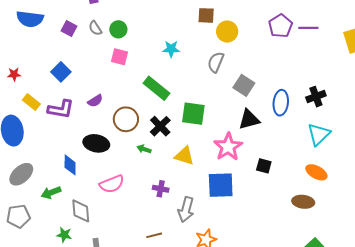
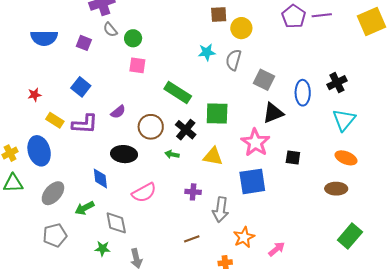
gray semicircle: (95, 28) -> (110, 30), moved
cyan star: (171, 49) -> (207, 52), moved

